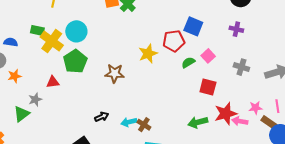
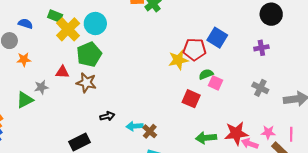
purple cross: (236, 29) -> (261, 48), turned -32
yellow star: (148, 54) -> (178, 60), moved
pink square: (208, 56) -> (215, 83), moved, turned -32
brown star: (115, 73) -> (86, 83), moved
red square: (208, 87) -> (191, 99), moved

